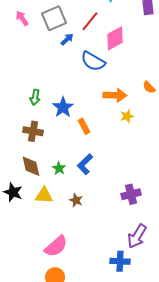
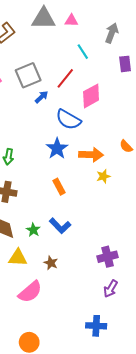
blue star: (63, 107) -> (57, 148), moved
blue L-shape: (85, 164) -> (60, 226), turned -90
purple arrow: (137, 236) -> (111, 289), moved, size x0.7
pink semicircle: (56, 246) -> (30, 292), moved

